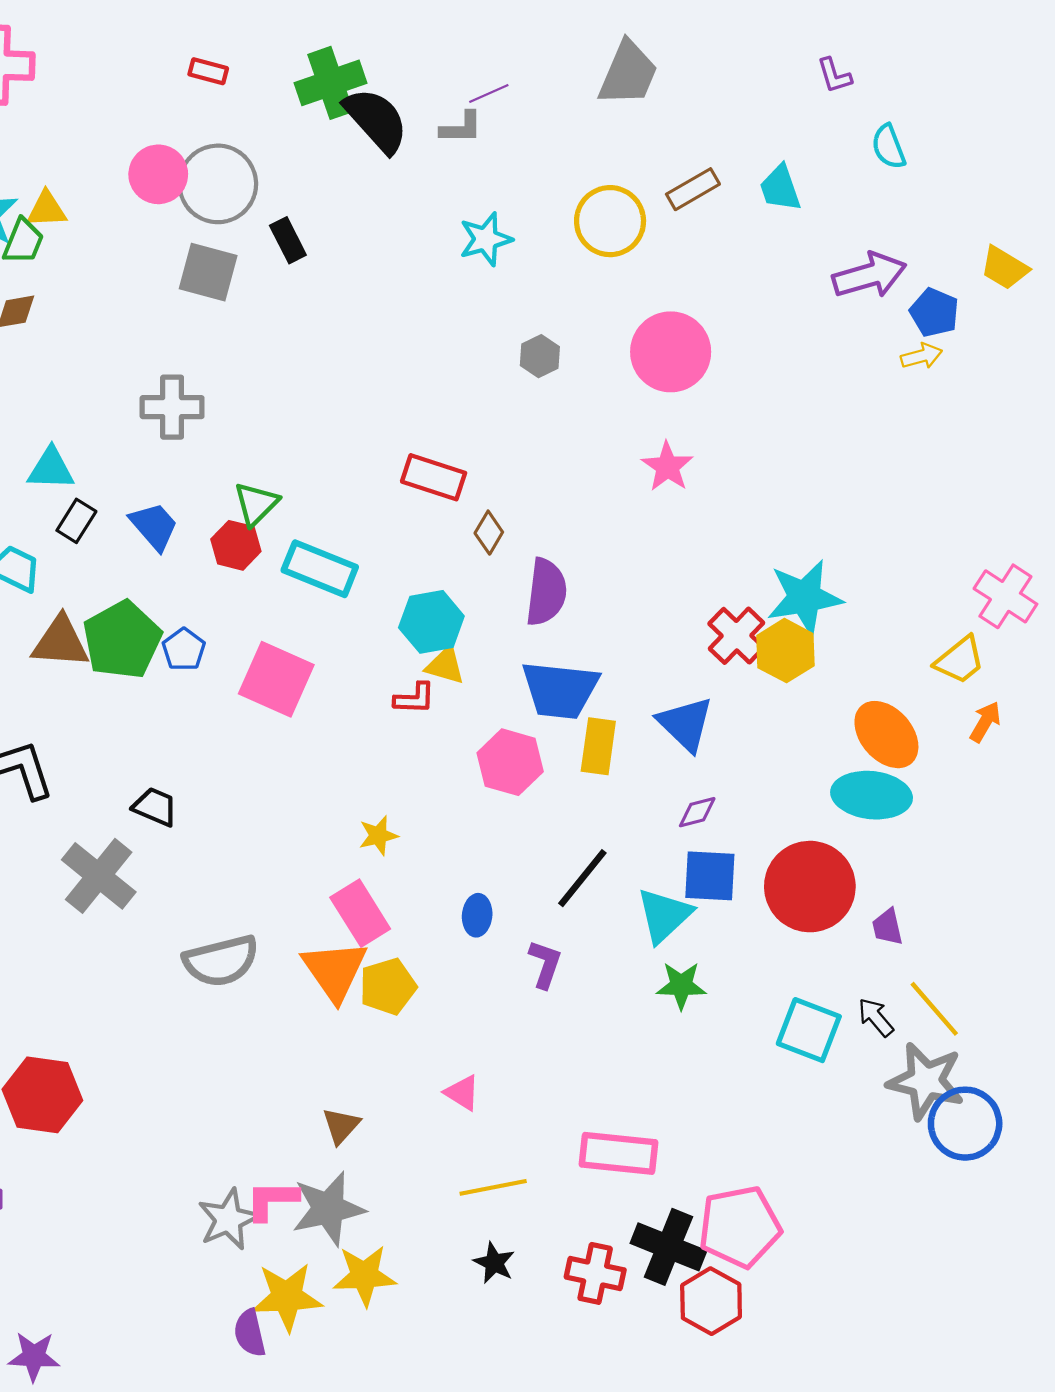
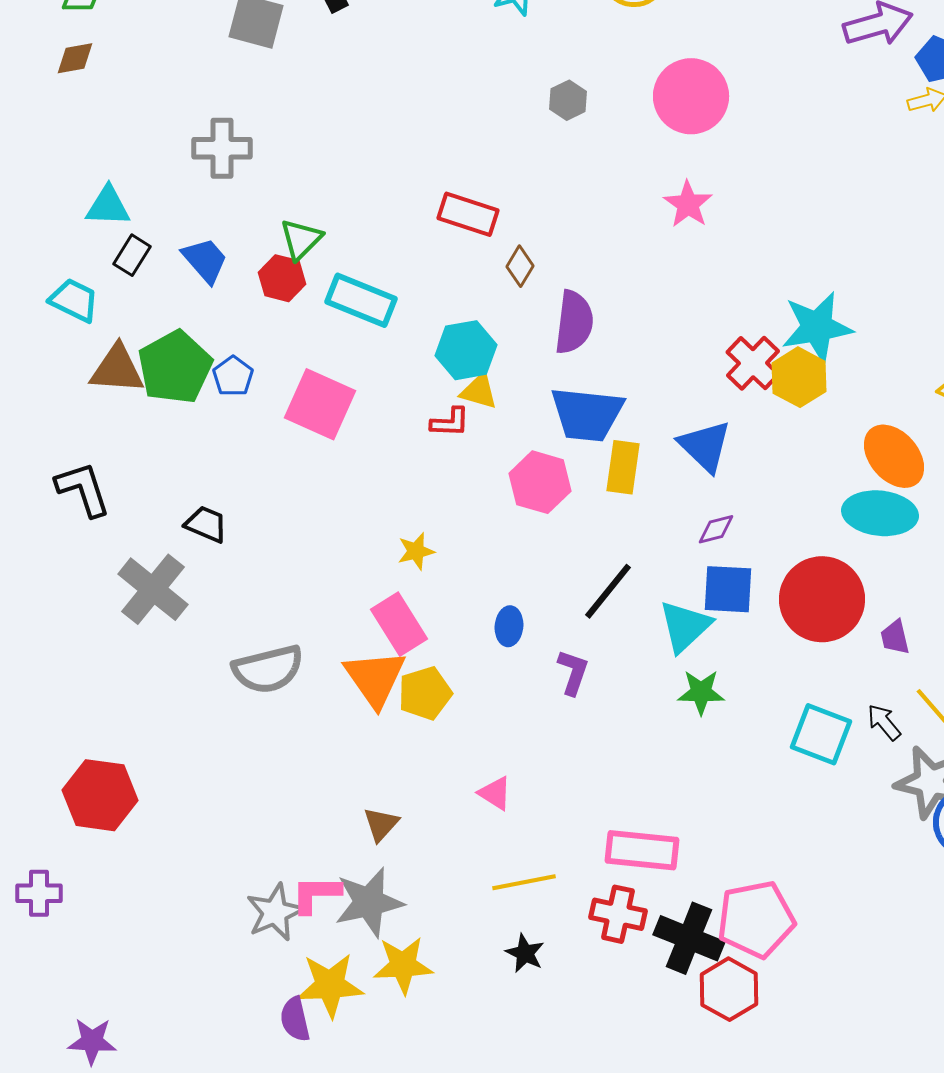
red cross: (595, 1273) -> (618, 914), moved

